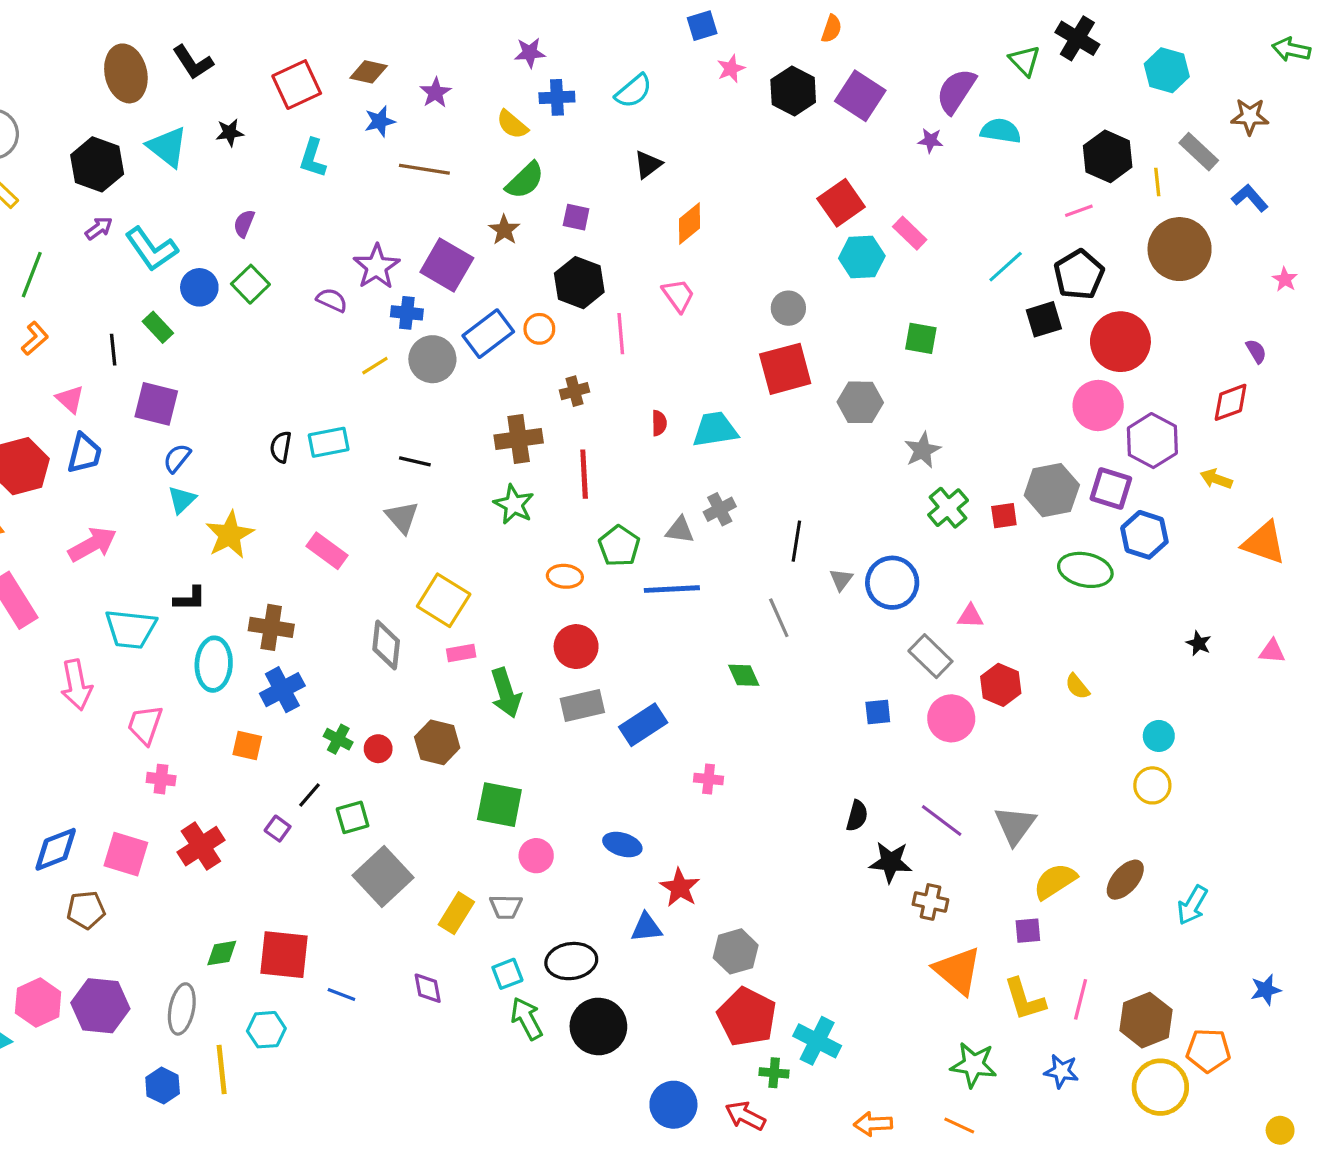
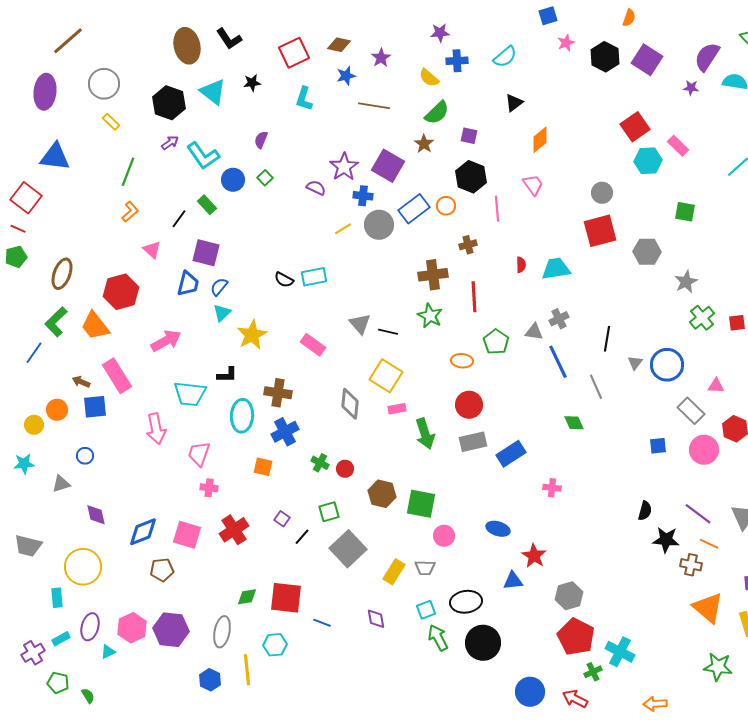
green square: (250, 284) -> (265, 178), size x0.7
black line: (113, 350) -> (179, 219), turned 42
black semicircle: (281, 447) -> (284, 280), turned -72
blue trapezoid: (84, 453) -> (188, 284), moved
black line: (415, 461) -> (388, 332), moved
blue line: (672, 589) -> (558, 362), moved, turned 68
brown hexagon: (437, 742) -> (382, 494), moved
black line: (309, 795) -> (302, 537), moved
green cross: (774, 1073) -> (593, 672), turned -30
orange line: (959, 1125) -> (709, 544), moved

